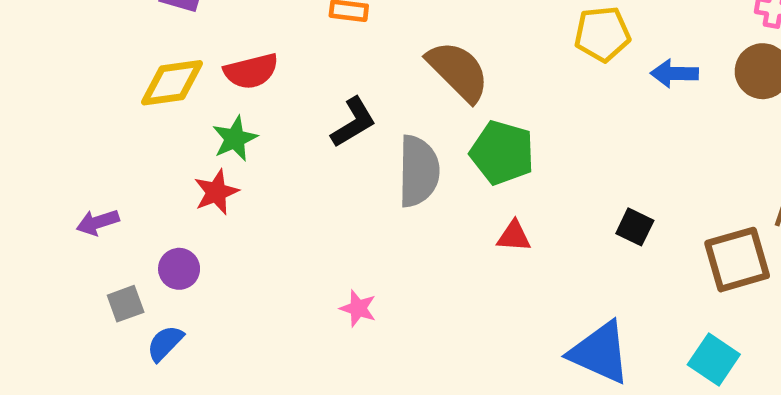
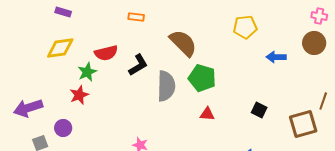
red semicircle: (251, 71) -> (106, 53), moved
blue arrow: (674, 73) -> (276, 57), moved
purple arrow: (98, 222) -> (28, 108), size x1.6

